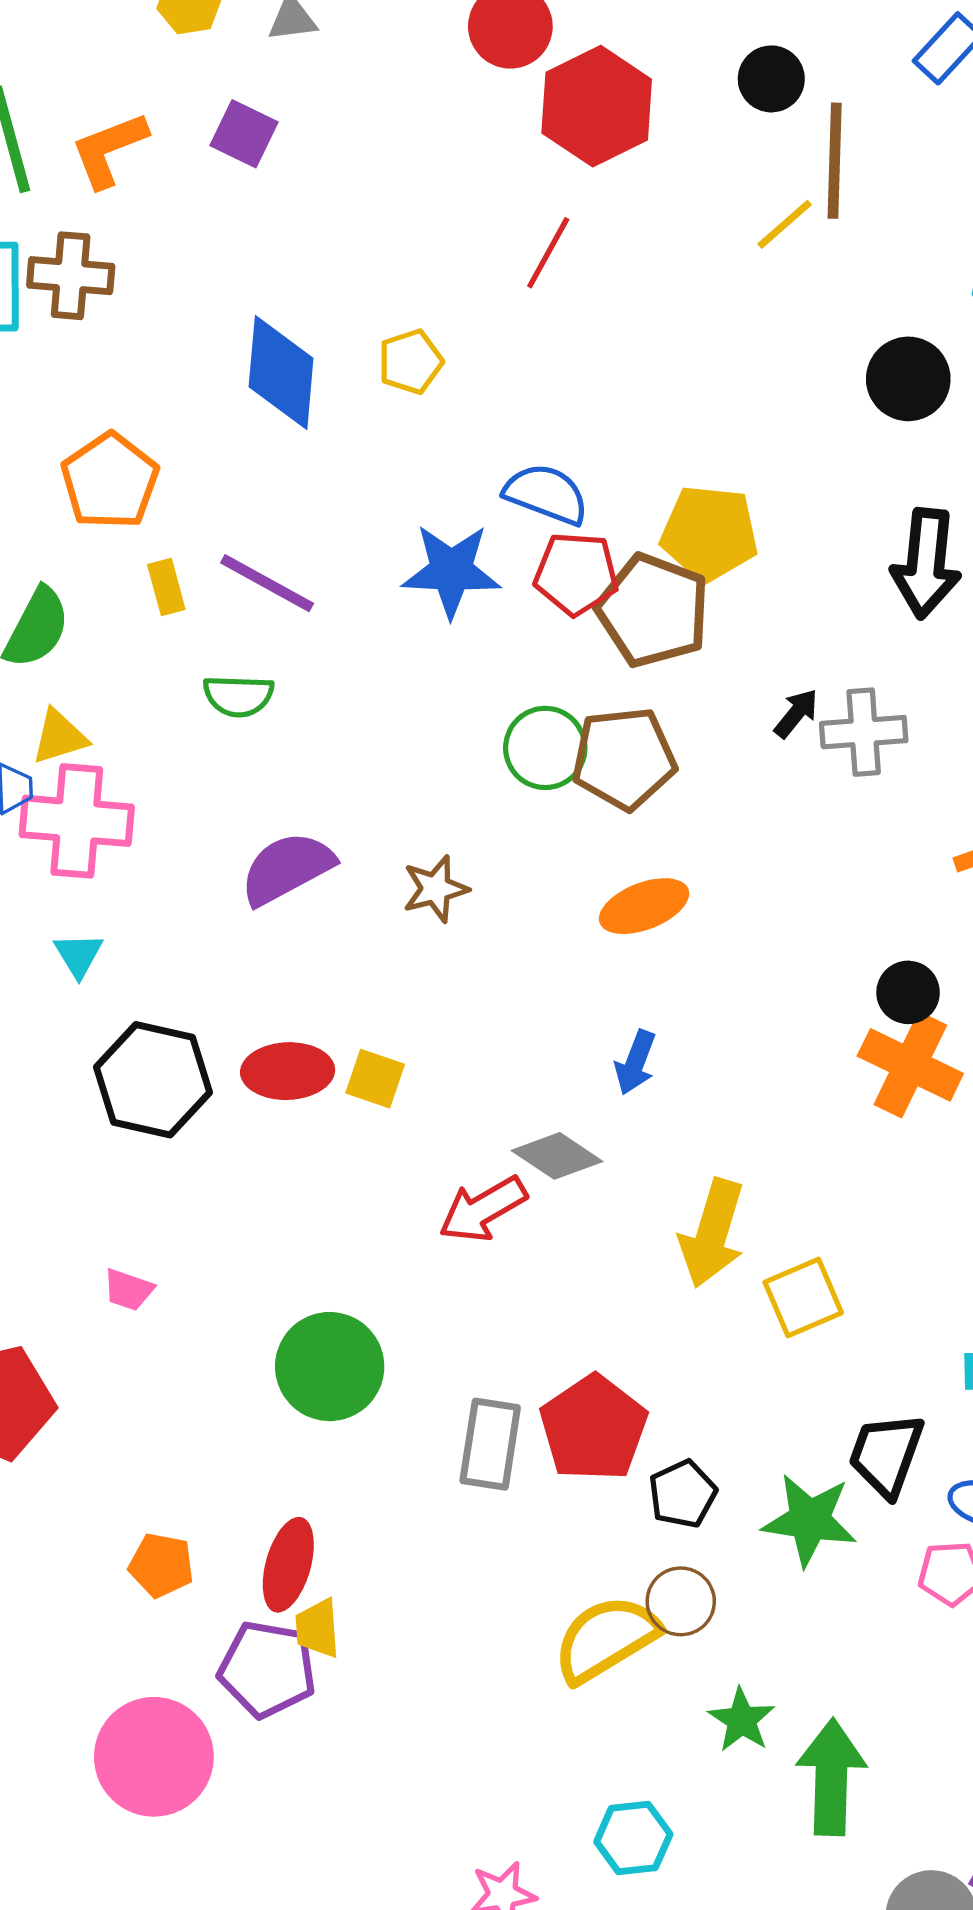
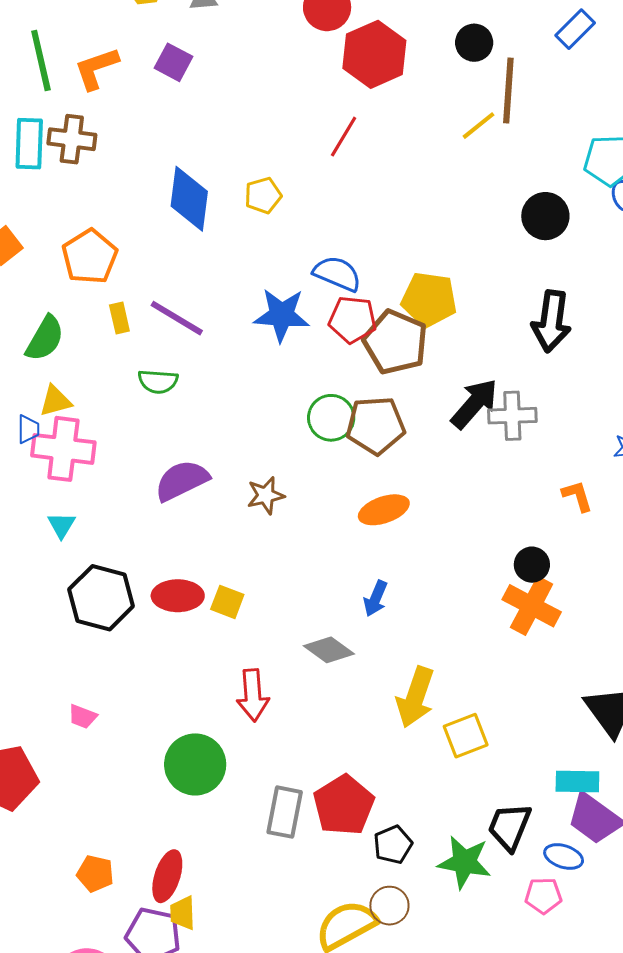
black arrow: (796, 713) -> (474, 404), size x1.8
red arrow: (483, 1209) -> (253, 695), moved, turned -66

